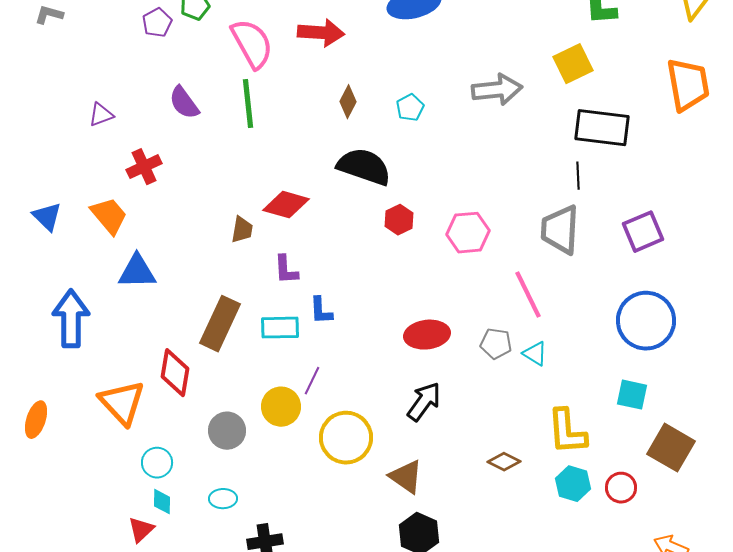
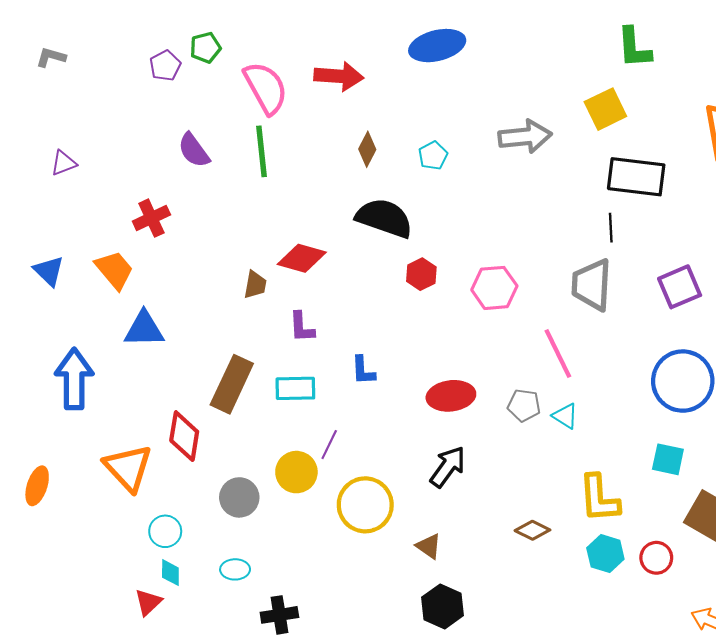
purple triangle: (101, 115) -> (64, 163), moved
blue L-shape: (321, 311) -> (363, 370), moved
brown triangle: (406, 477) -> (429, 546), size x0.7

